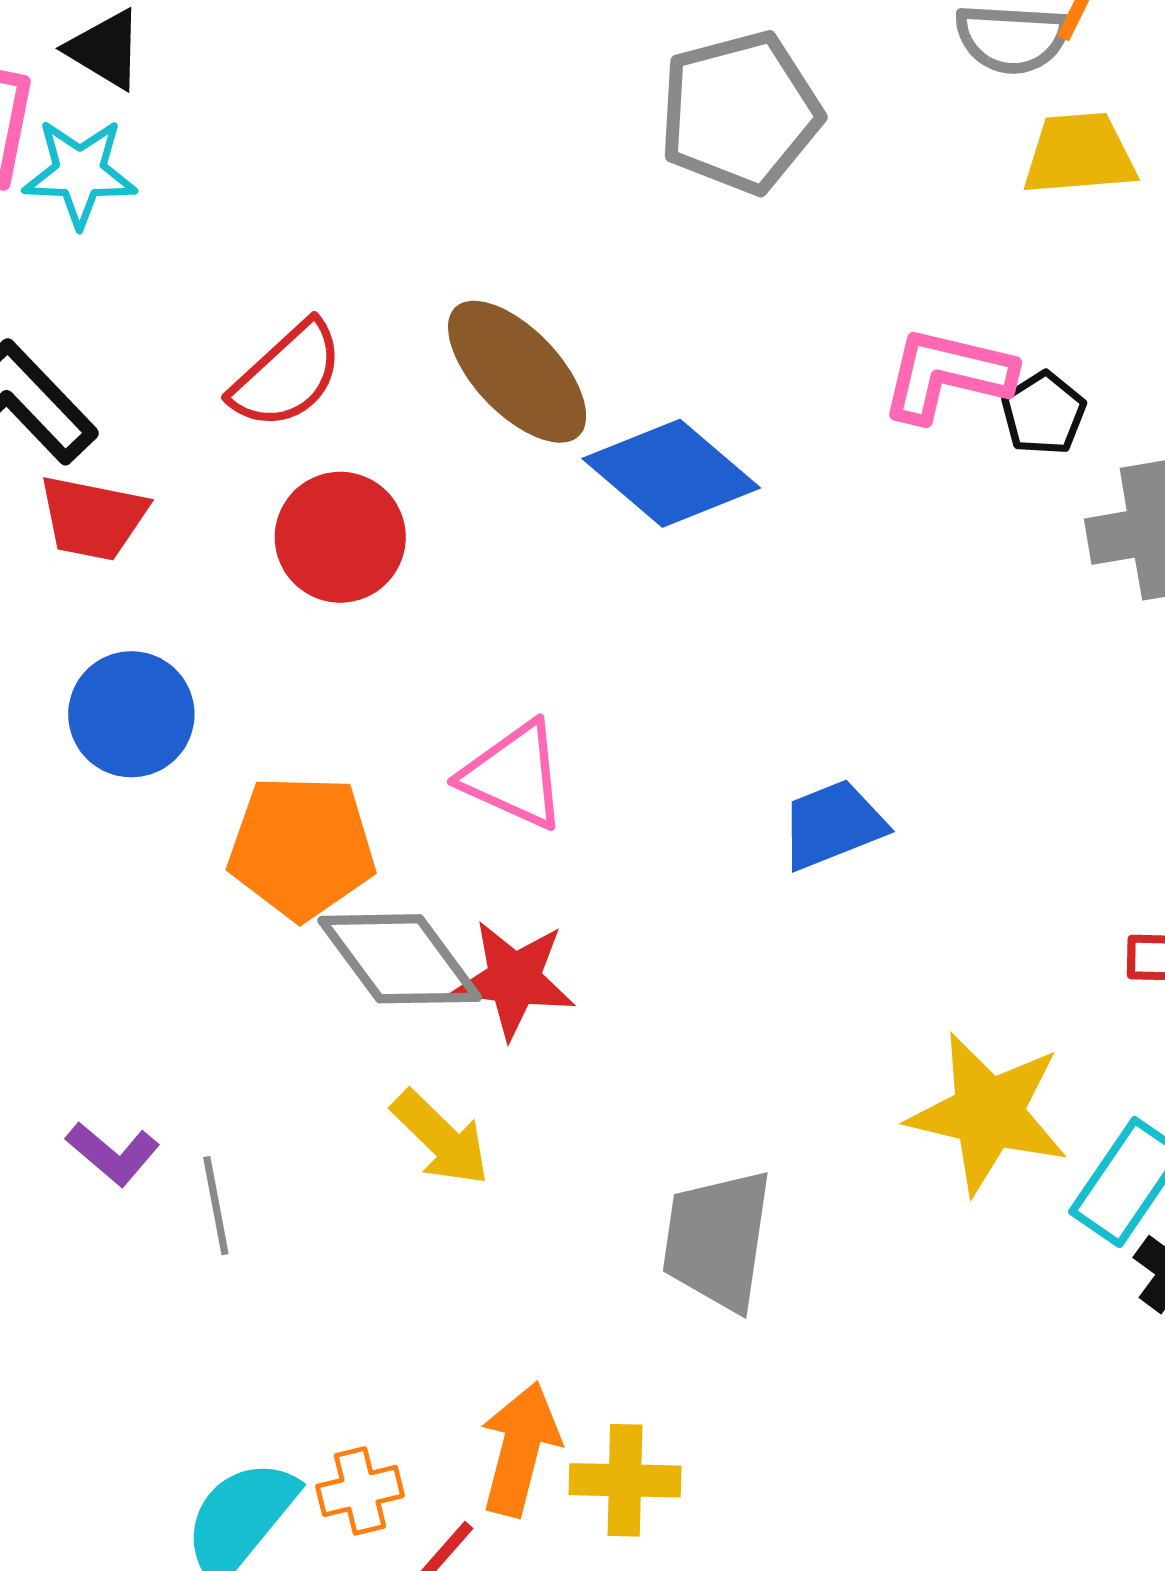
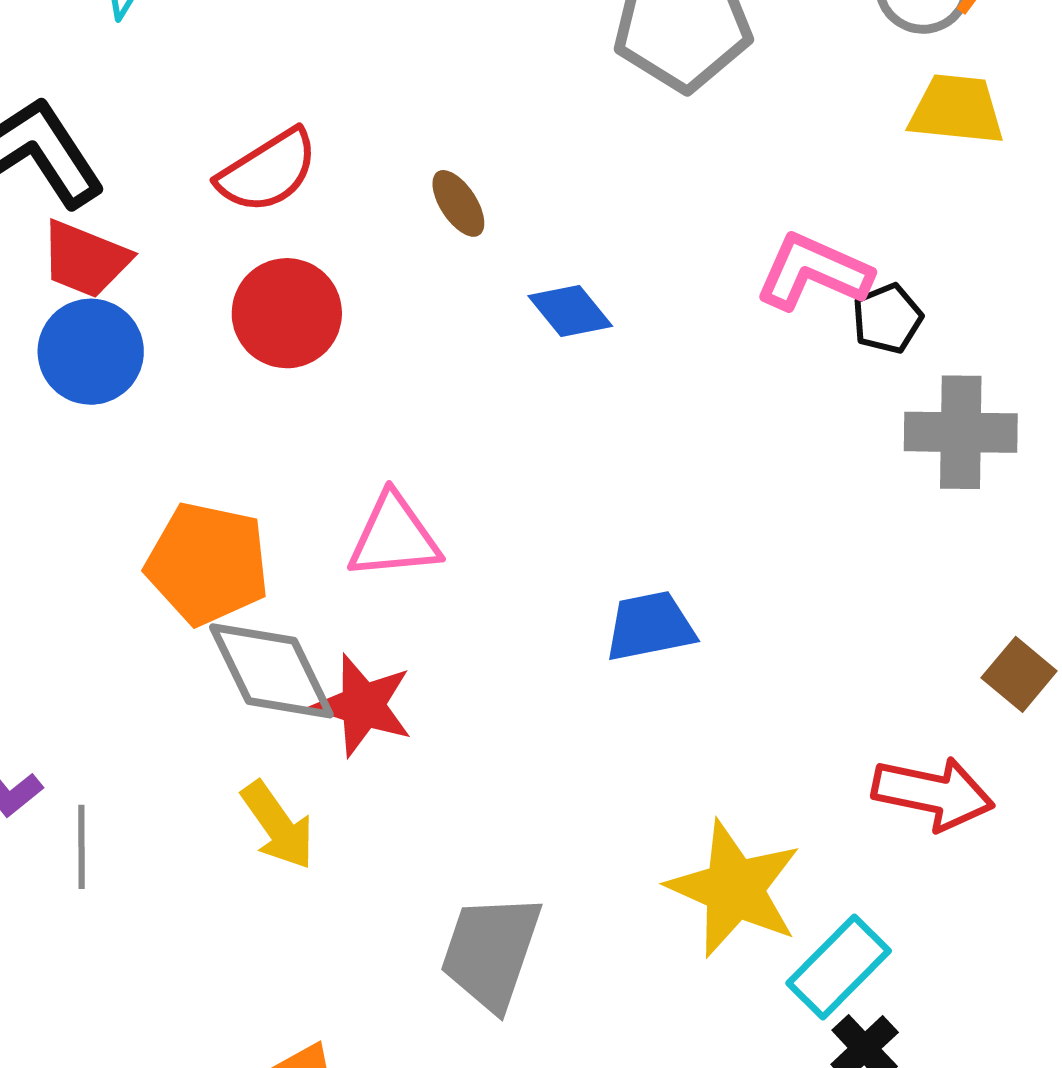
brown ellipse: (517, 372) -> (458, 203), size x0.5
blue diamond: (671, 473) -> (570, 311), size x0.6
blue circle: (131, 714) -> (91, 352), moved
pink triangle: (514, 775) -> (394, 537), turned -40

